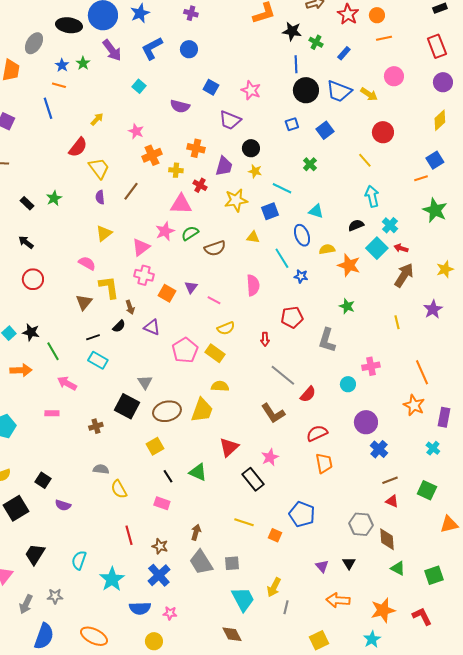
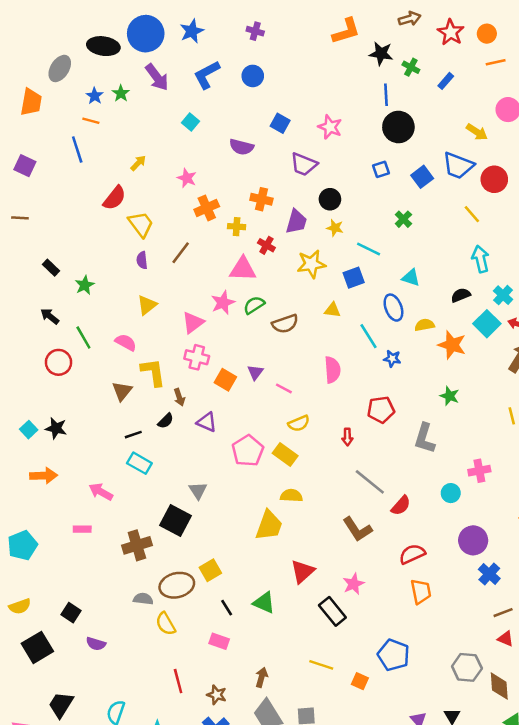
blue trapezoid: (339, 91) -> (458, 166), moved
green star: (54, 198) -> (85, 285), moved
green line: (53, 351) -> (83, 337), moved
brown ellipse: (167, 411) -> (177, 585), moved
brown cross: (96, 426) -> (137, 545), size x1.6

